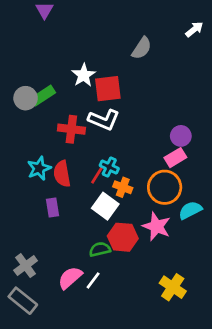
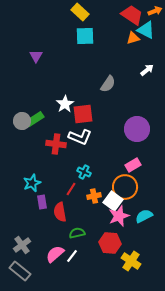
purple circle: (181, 136) -> (137, 129), moved, size x1.6
cyan star: (39, 168) -> (32, 183), moved
red semicircle: (62, 174) -> (60, 212), moved
red line: (97, 175) -> (71, 189), moved
orange cross: (123, 187) -> (94, 196), moved, turned -32
white square: (105, 206) -> (113, 201), moved
cyan semicircle: (190, 210) -> (144, 216), moved
pink star: (156, 226) -> (119, 216), turned 30
red hexagon: (123, 237) -> (110, 243), moved

